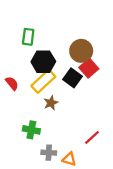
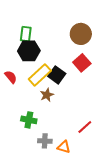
brown circle: (81, 51) -> (81, 34), moved
black hexagon: (43, 62) -> (29, 51), moved
black square: (73, 78) -> (57, 75), moved

